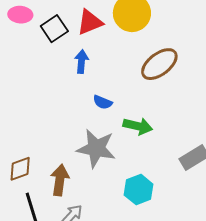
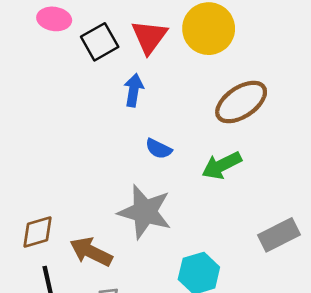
red triangle: (90, 22) -> (149, 37), turned -36
green arrow: (138, 126) -> (222, 165), moved, turned 136
brown arrow: (60, 180) -> (91, 252), turned -76

